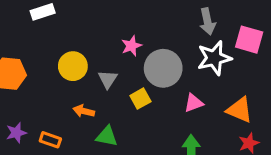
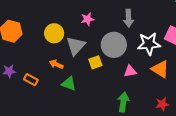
gray arrow: (208, 21) -> (129, 18), moved
pink star: (131, 46) -> (87, 19), moved
gray triangle: (108, 79) -> (76, 46), size x1.5
orange triangle: (240, 110) -> (160, 69), moved

